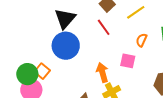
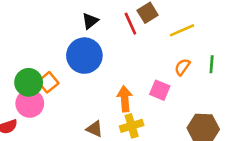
black triangle: (65, 19) -> (90, 21), size x0.6
red line: (104, 27) -> (130, 24), moved

